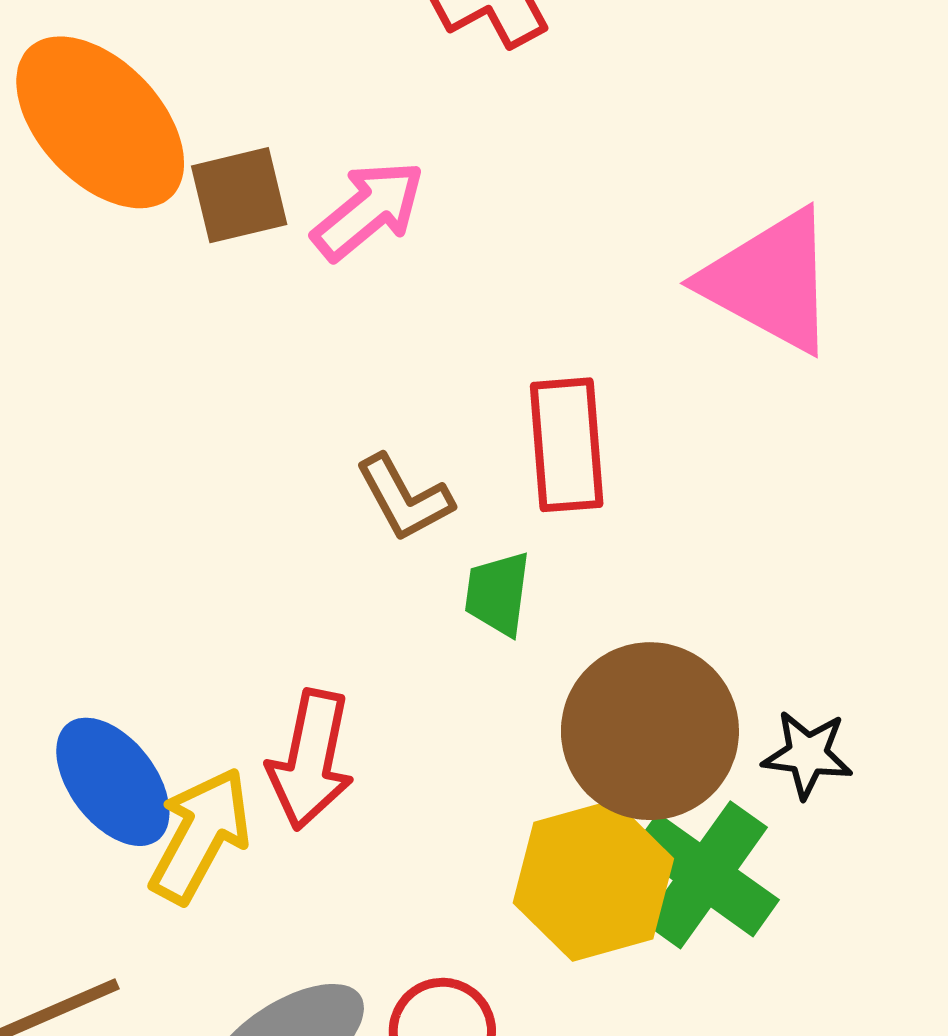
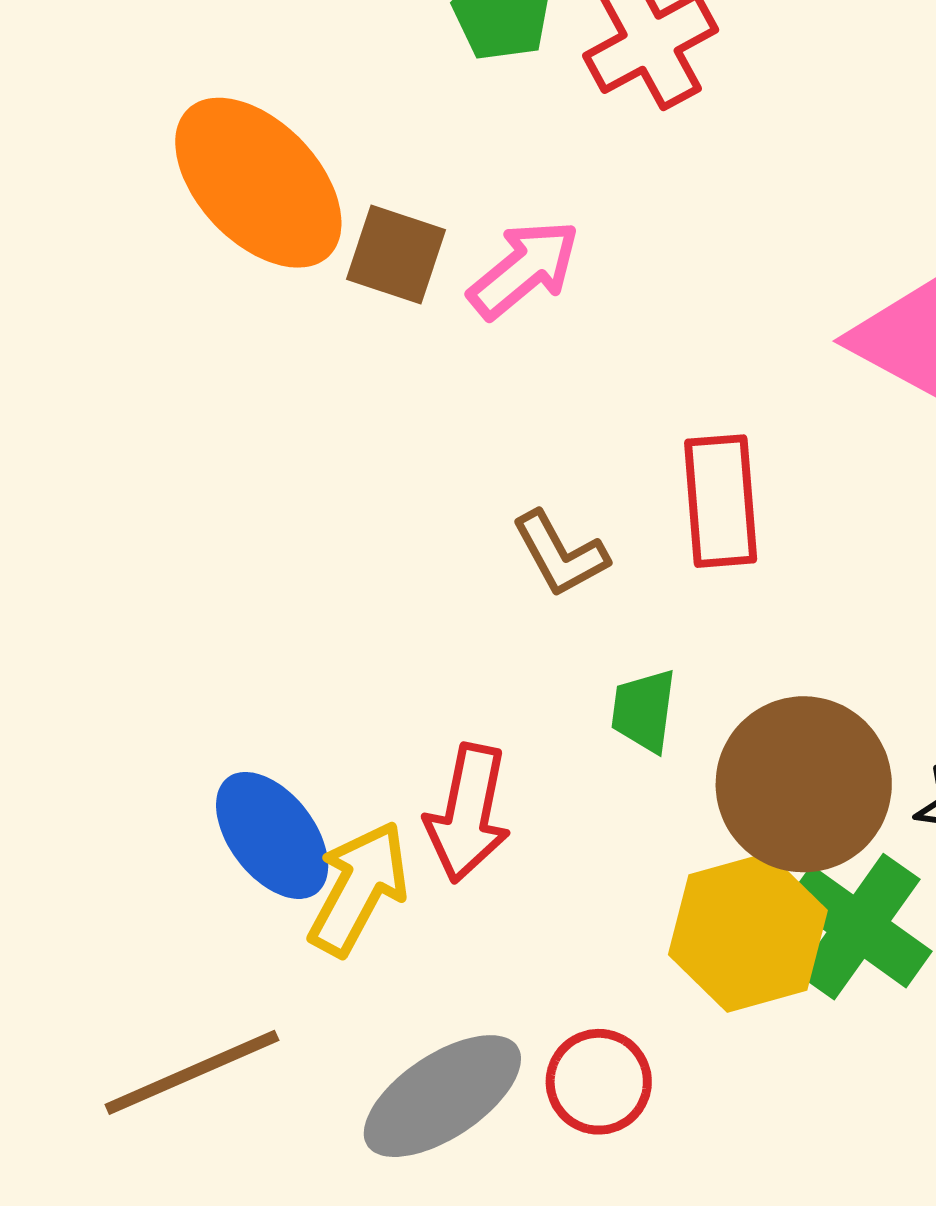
brown square: (239, 195) -> (396, 255), turned 32
green trapezoid: (498, 594) -> (644, 711), moved

